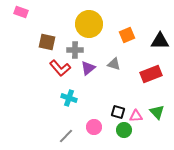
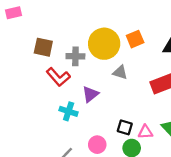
pink rectangle: (21, 12) -> (14, 13), turned -32
yellow circle: (89, 24) -> (104, 44), moved
purple triangle: (88, 68) -> (90, 94), moved

